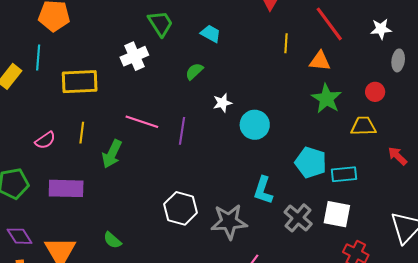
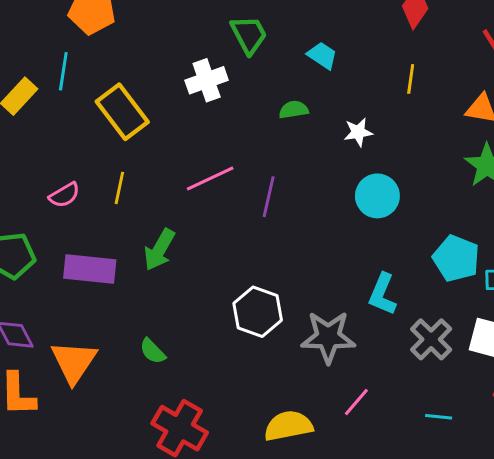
yellow line: (286, 43) -> (411, 79), moved
green semicircle: (194, 71) -> (294, 110), turned 30
yellow rectangle: (80, 82) -> (122, 112), turned 51
white star: (222, 103) -> (358, 132), moved
pink line: (142, 122) -> (210, 179), turned -48
green arrow: (112, 154) -> (159, 250), moved

